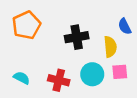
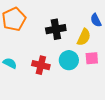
yellow semicircle: (110, 47) -> (84, 37), turned 30

